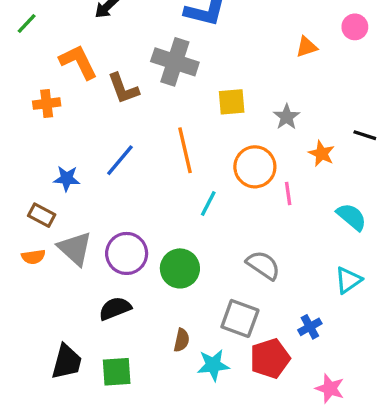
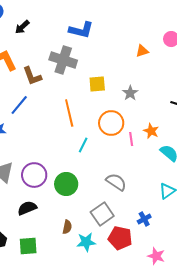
orange star: (322, 154) -> (151, 131), moved
blue line: (120, 160) -> (19, 105), moved
gray square: (240, 318) -> (102, 214), turned 35
red pentagon: (270, 358) -> (120, 238), turned 30

